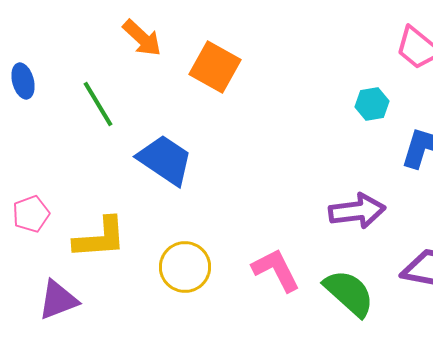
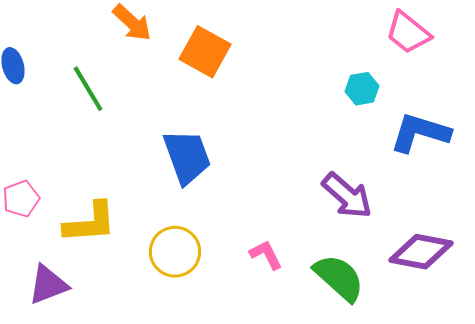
blue trapezoid: (165, 160) -> (187, 157), moved, turned 36
purple arrow: (357, 211) -> (347, 196), turned 48
pink L-shape: (276, 270) -> (266, 255), size x0.7

